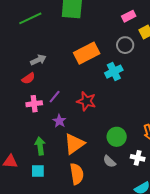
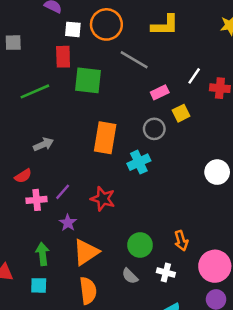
orange rectangle: (87, 53) -> (105, 138), turned -55
red semicircle: (28, 78) -> (23, 176), moved

